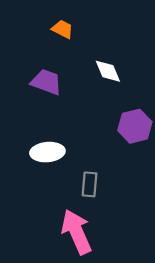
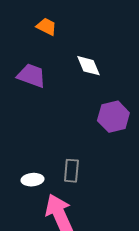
white ellipse: (47, 152) -> (32, 180), moved, size x0.7

